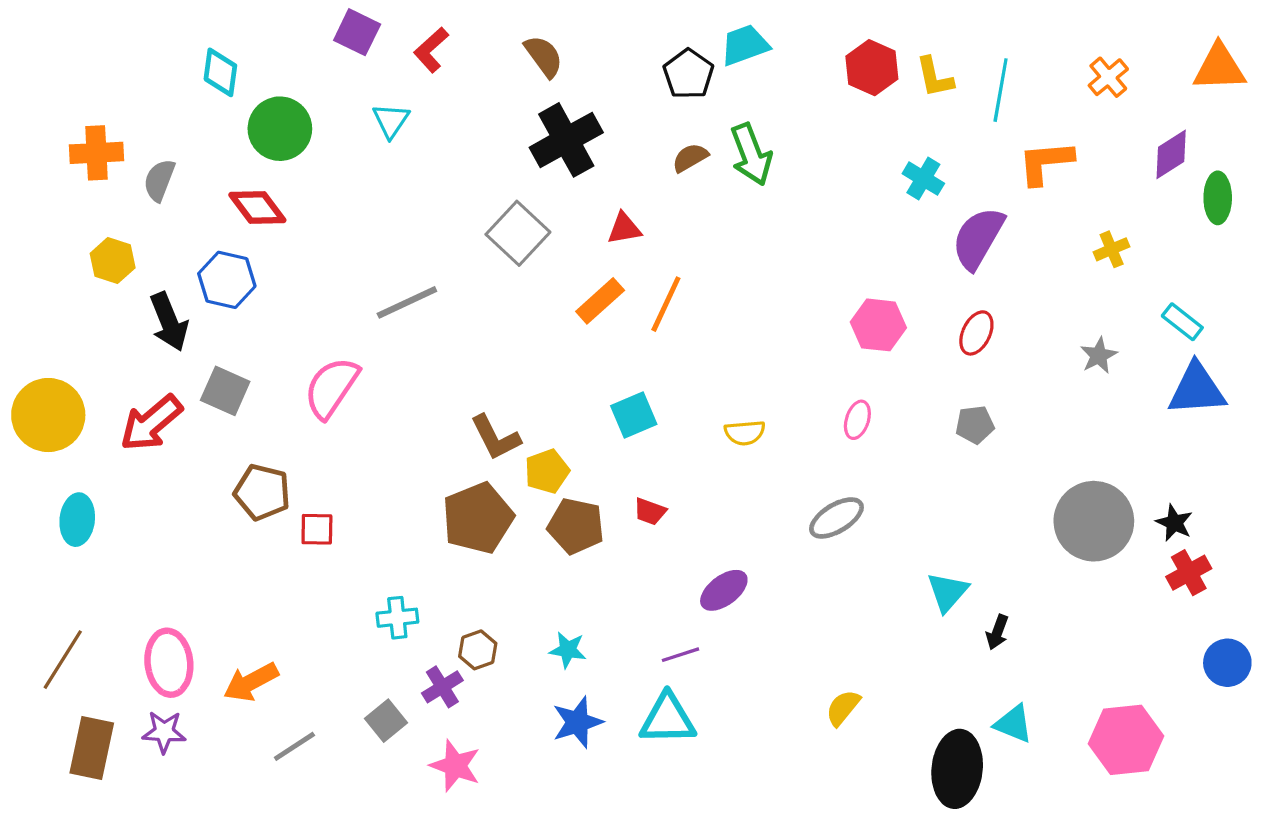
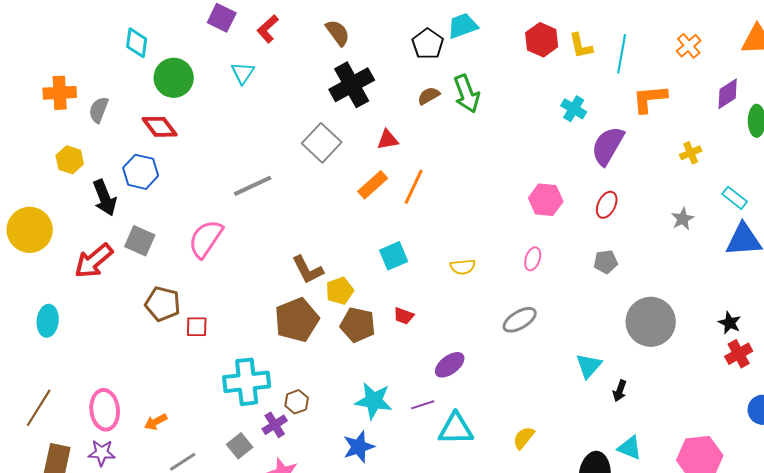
yellow circle: (48, 415) -> (30, 230), moved
gray circle: (1094, 521) -> (651, 322), moved
cyan cross: (397, 618) -> (247, 382), size x1.8
cyan star: (568, 650) -> (374, 401), moved, size x1.6
orange arrow: (251, 682) -> (156, 422), size x0.7
cyan triangle: (668, 719) -> (456, 429), moved

